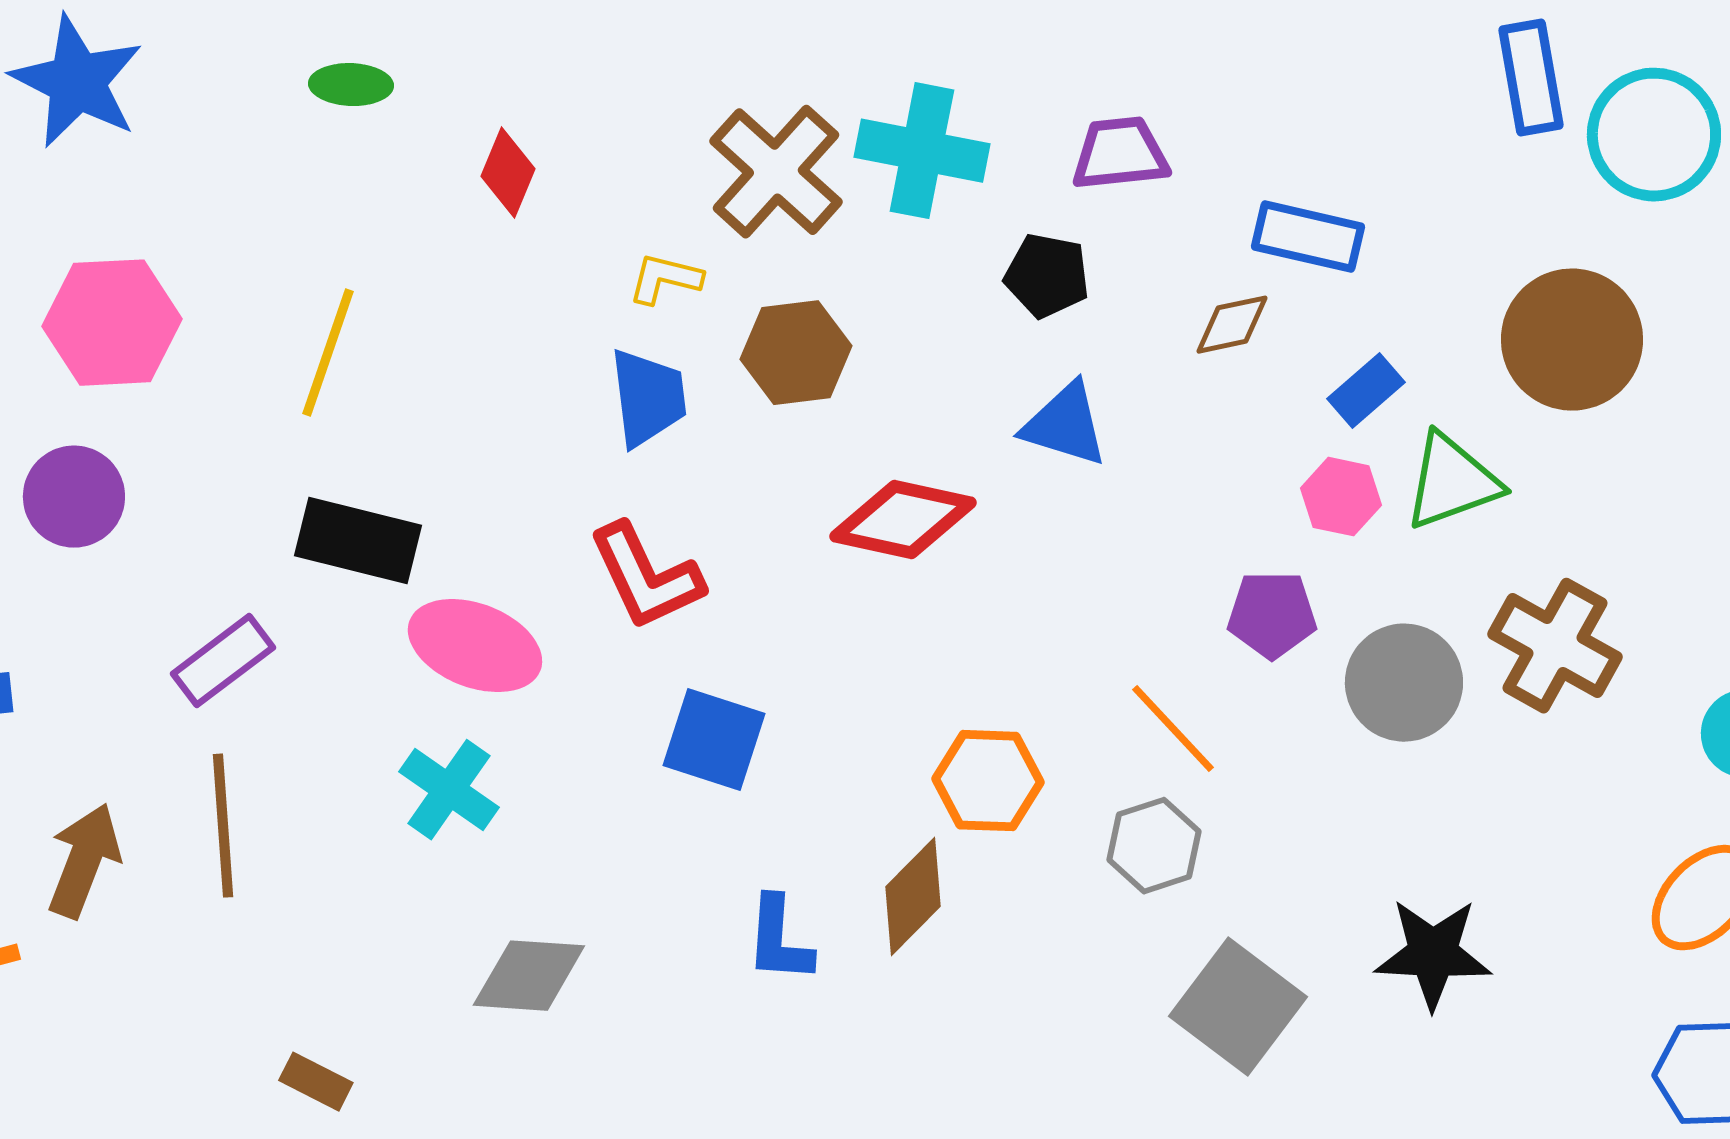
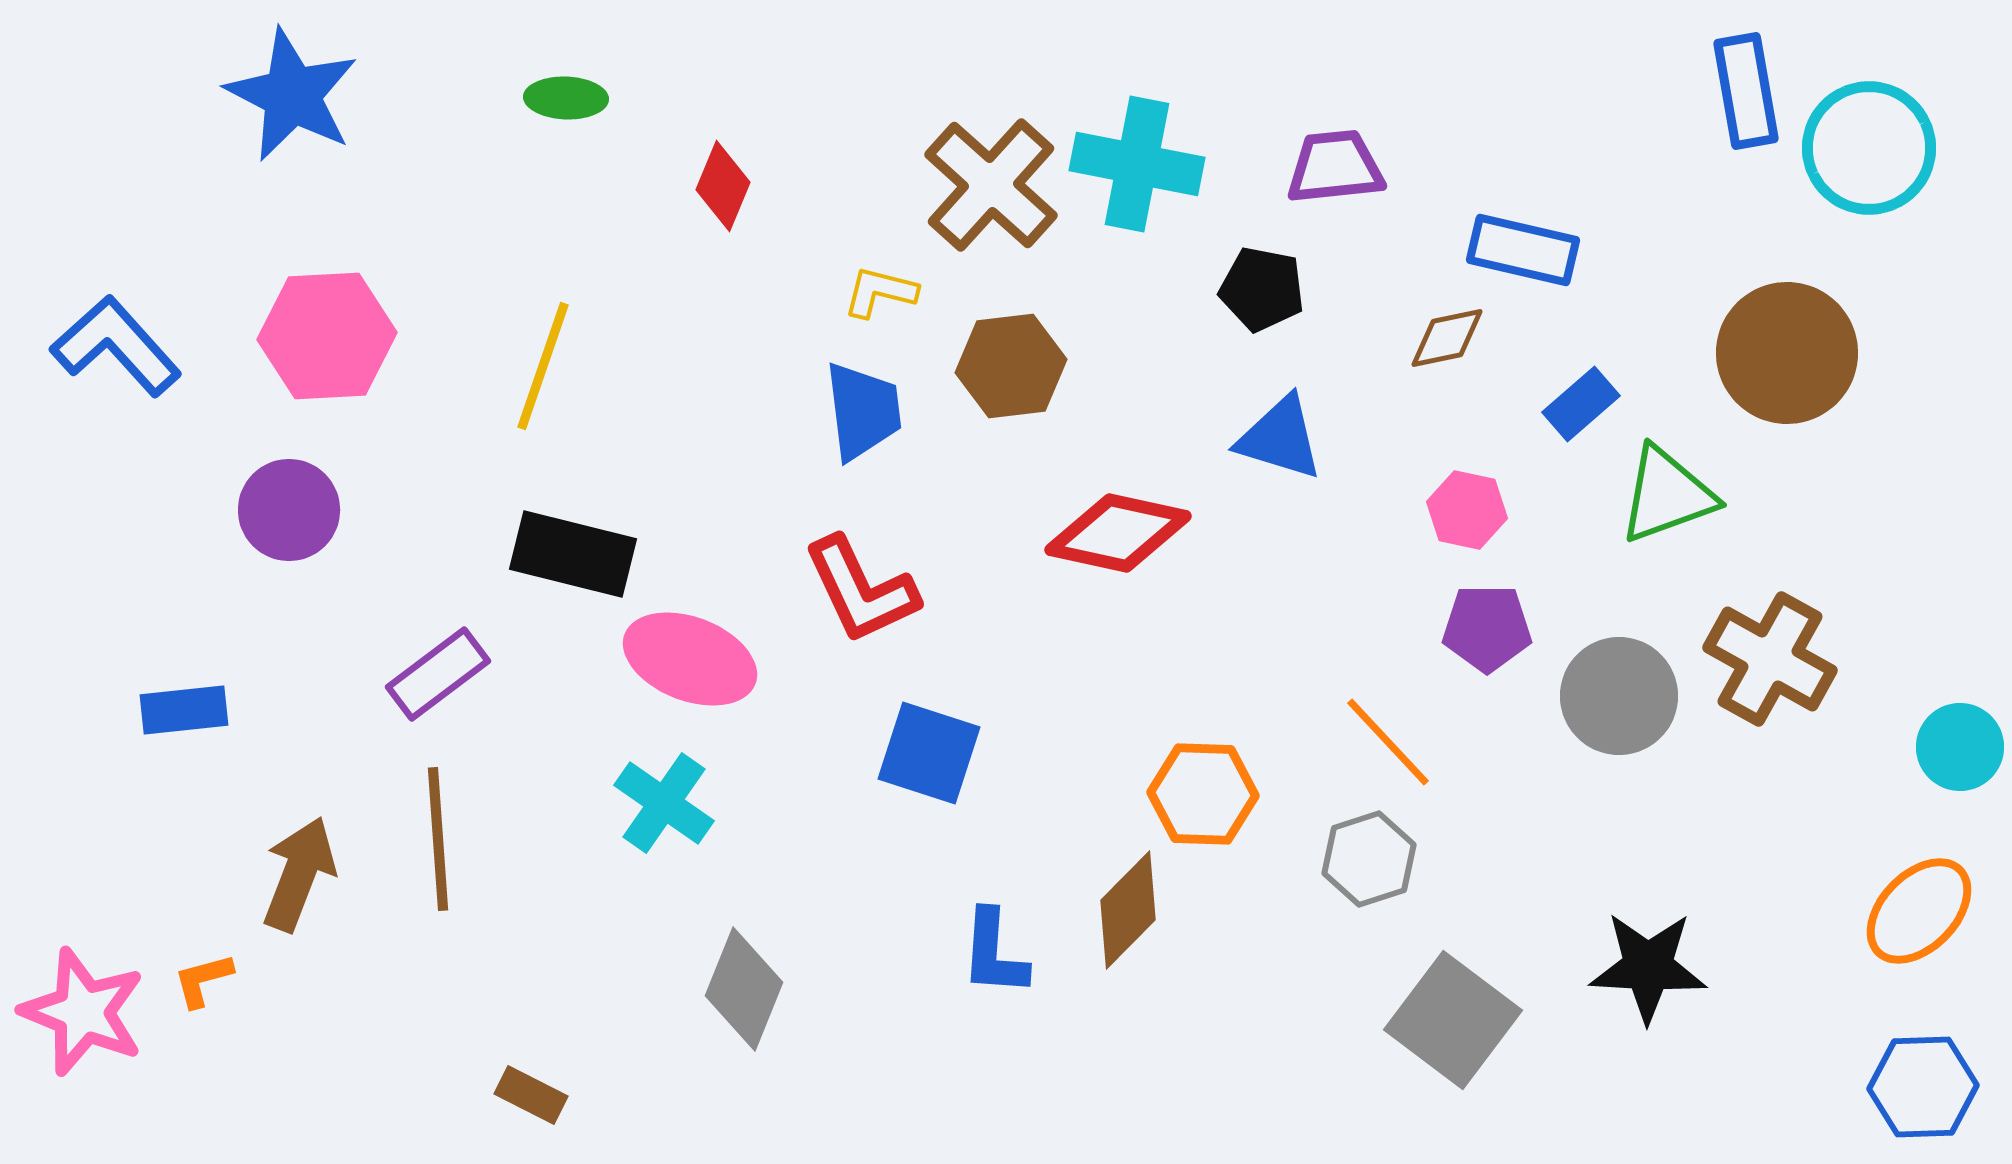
pink hexagon: (1341, 497) -> (1467, 510), moved
gray diamond: (529, 976) -> (744, 989), turned -72

